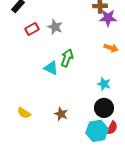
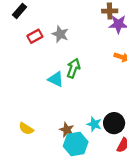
cyan star: (104, 84) -> (94, 124), moved
cyan hexagon: (97, 131) -> (76, 144), moved

